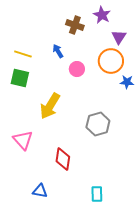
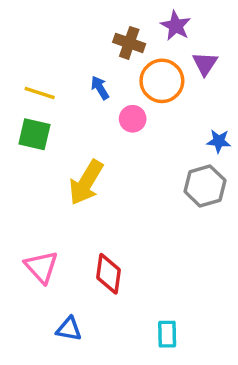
orange circle: (111, 61) -> (162, 81), moved
gray hexagon: (98, 124) -> (205, 186), moved
pink triangle: (23, 140) -> (41, 267), moved

